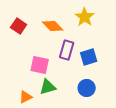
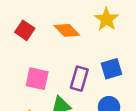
purple rectangle: (67, 50) -> (79, 79), moved
pink square: (40, 65) -> (37, 79), moved

